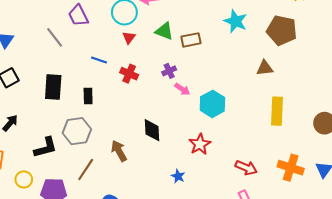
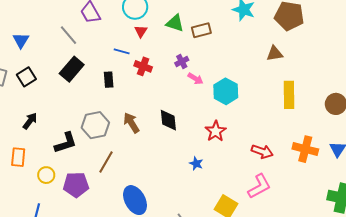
blue line: (99, 60) -> (122, 51), moved
black rectangle: (53, 87) -> (72, 69), moved, turned 40
black rectangle: (88, 96) -> (109, 80), moved
brown arrow: (119, 151) -> (131, 123), moved

